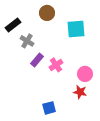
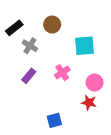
brown circle: (47, 13) -> (52, 25), moved
cyan square: (76, 29) -> (84, 46), moved
purple rectangle: (37, 60) -> (29, 76), moved

